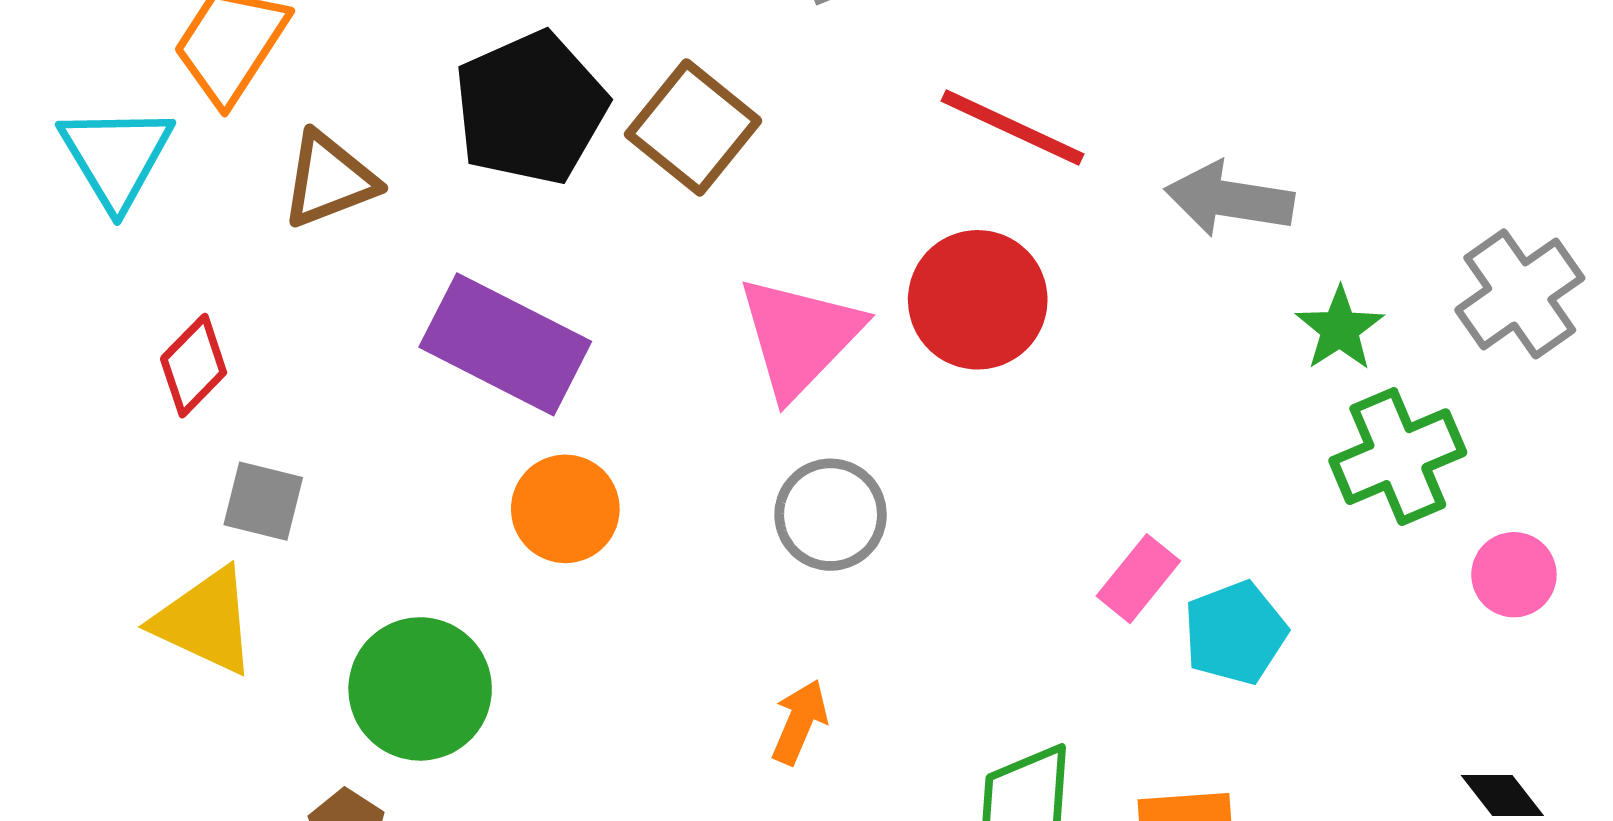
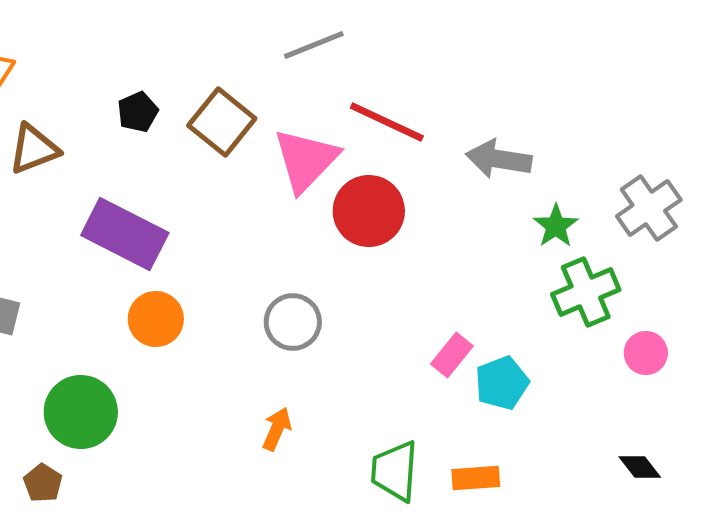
black pentagon: (530, 108) -> (138, 112), size x0.5
pink triangle: (800, 337) -> (306, 160), moved

